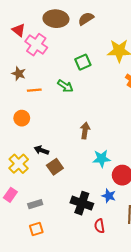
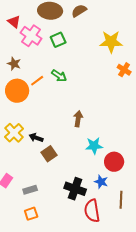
green square: (83, 62) -> (58, 40), moved
orange line: (34, 90) -> (37, 81), moved, turned -32
orange circle: (22, 118) -> (17, 91), moved, size x1.5
yellow cross: (19, 164) -> (14, 133), moved
red semicircle: (99, 226) -> (92, 211), size x1.6

